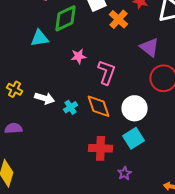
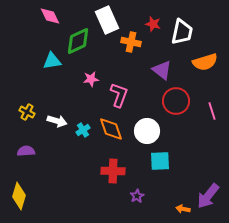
orange cross: (118, 19) -> (131, 42), turned -30
cyan square: (134, 138) -> (160, 161), moved, turned 30

